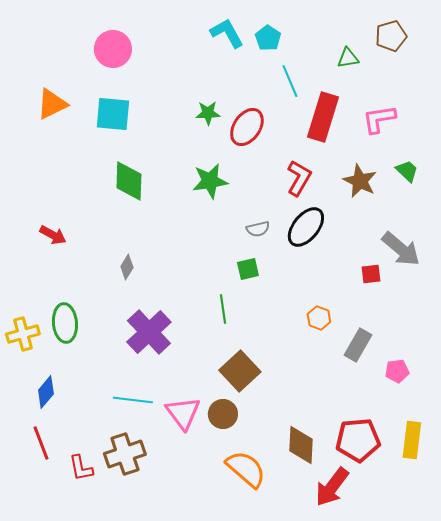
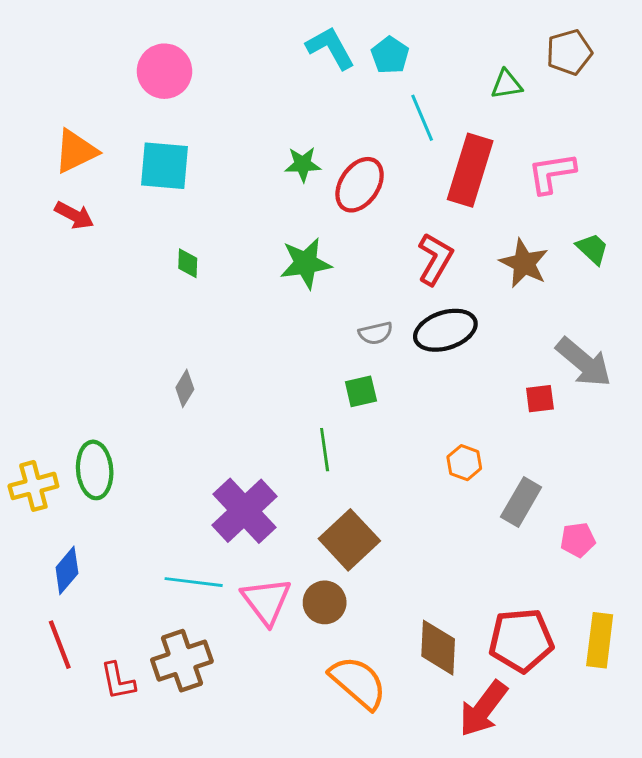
green diamond: (129, 181) -> (188, 263), size x0.5
black ellipse: (306, 227) -> (445, 330), turned 33
red arrow: (53, 235) -> (74, 215), moved
purple cross: (149, 332) -> (245, 511), moved

